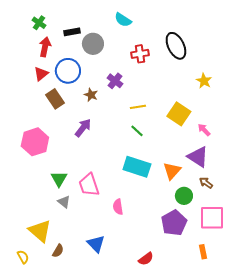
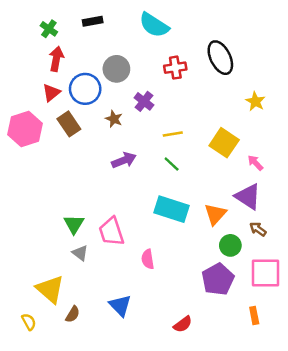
cyan semicircle: (123, 20) -> (154, 25), size x1.4
black rectangle: (72, 32) -> (93, 21), moved
gray circle: (93, 44) -> (116, 69), moved
purple arrow: (83, 128) -> (124, 160), moved, turned 30
pink hexagon: (35, 142) -> (25, 129), moved

